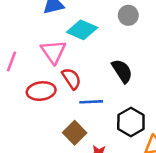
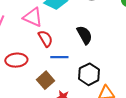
pink triangle: (53, 52) -> (33, 17), turned -35
red ellipse: (41, 91) -> (16, 60), moved

